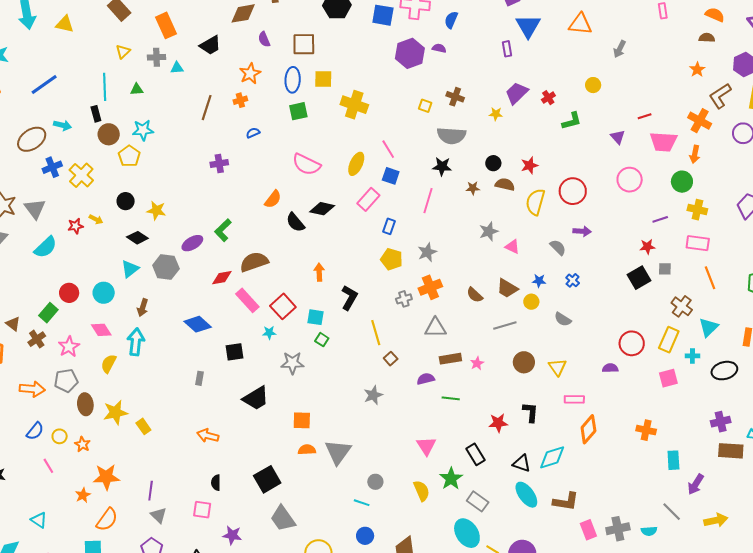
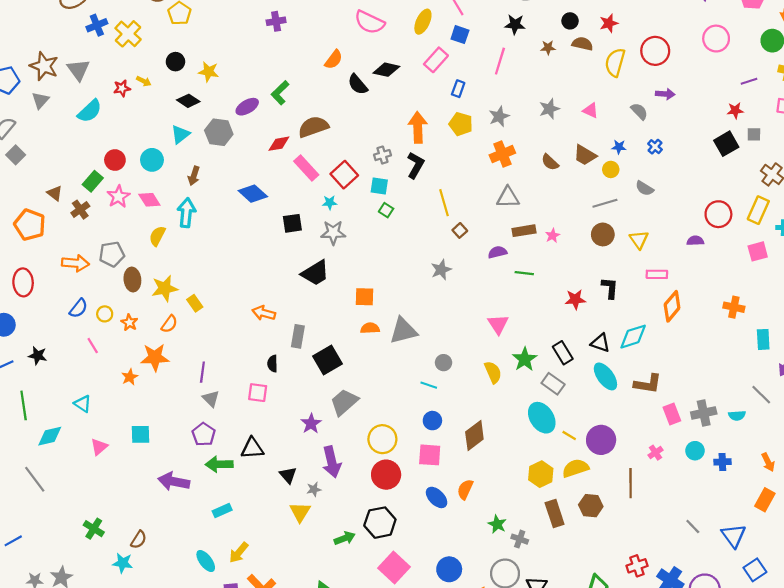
gray star: (489, 231) -> (549, 109), moved
orange arrow: (319, 272) -> (418, 127), moved, size x1.6
gray cross: (404, 299) -> (382, 155), moved
gray line: (505, 326) -> (605, 203), moved
pink star: (69, 347) -> (118, 197), moved
gray star: (292, 363) -> (333, 233), moved
gray rectangle: (199, 378) -> (298, 336), moved, size x1.5
gray triangle: (338, 452) -> (403, 331), turned 40
black rectangle: (476, 454) -> (563, 353), moved
gray trapezoid: (283, 519) -> (344, 402), turned 84
orange semicircle: (107, 520) -> (169, 324), moved, size x0.7
purple star: (232, 535) -> (311, 424), moved, turned 30

